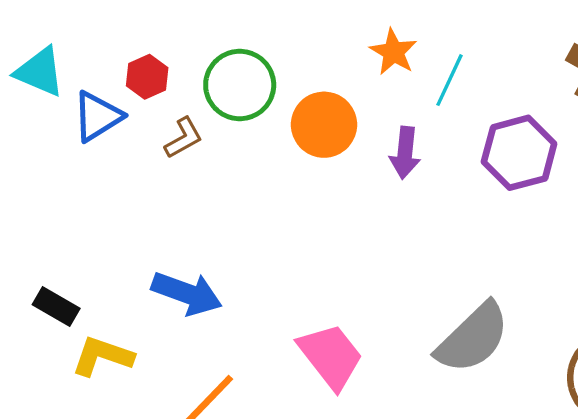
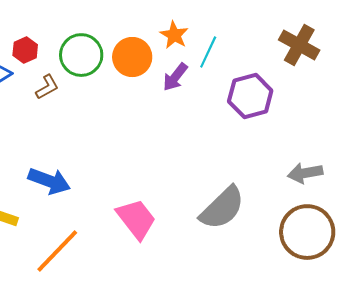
orange circle: (324, 125) -> (132, 57), moved
purple arrow: (405, 153) -> (175, 77), moved, turned 32

